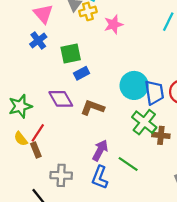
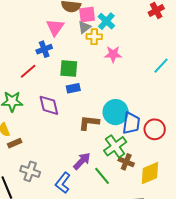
brown L-shape: (92, 108) -> (89, 123), moved, turned -30
red line: (38, 133) -> (28, 71), moved
brown rectangle: (36, 150) -> (15, 143), turned 72
purple arrow: (100, 150) -> (82, 161), moved
green line: (128, 164) -> (102, 176), moved

